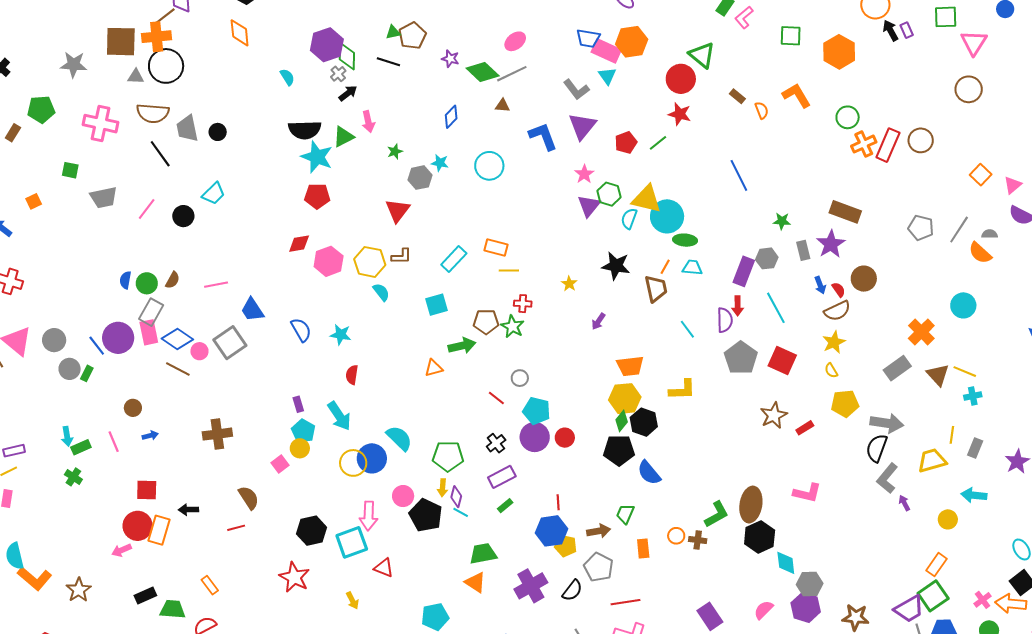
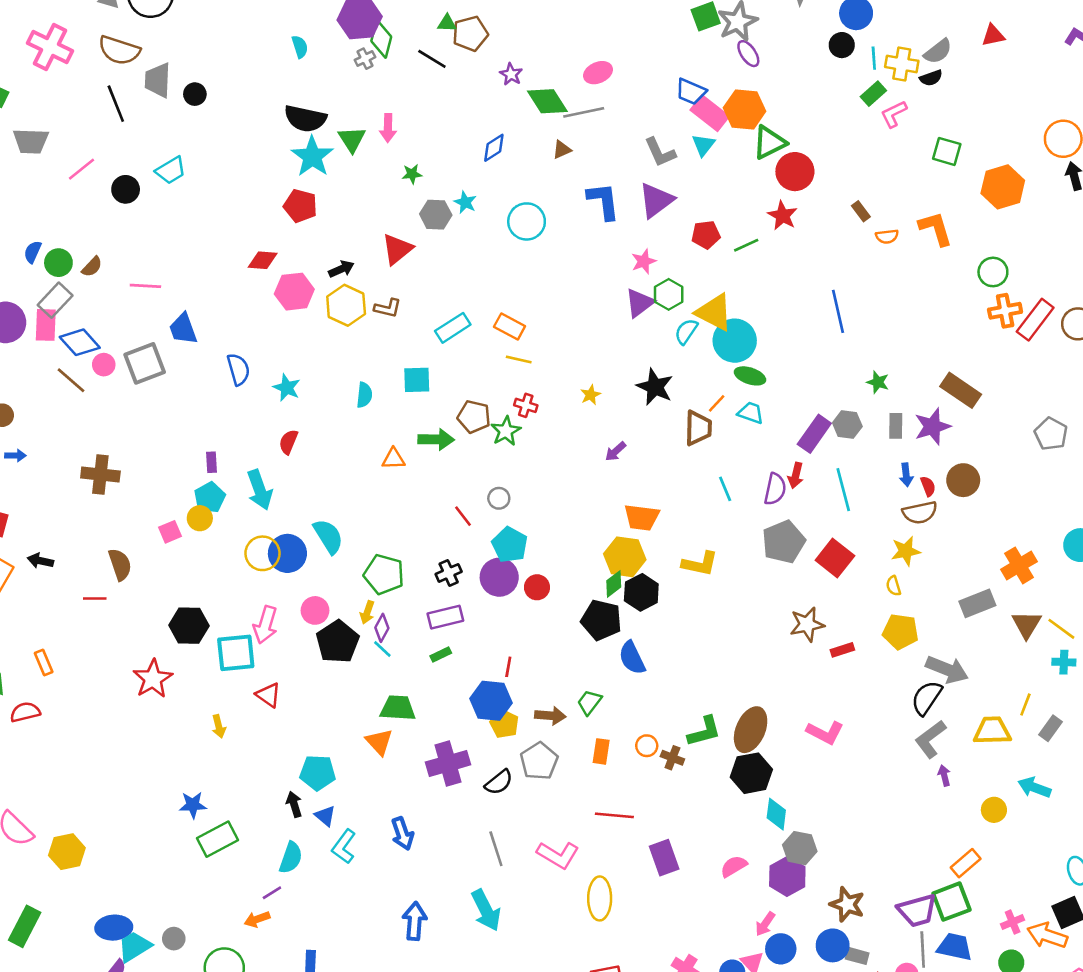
green triangle: (702, 55) -> (769, 142), moved, turned 40
black arrow: (348, 93) -> (341, 269), moved
brown triangle: (502, 106) -> (562, 150), turned -42
orange semicircle: (762, 110) -> (887, 236), turned 90
green triangle: (343, 137) -> (352, 139), turned -50
cyan semicircle: (381, 292) -> (364, 395), moved, turned 30
red line: (625, 602) -> (614, 815), moved

